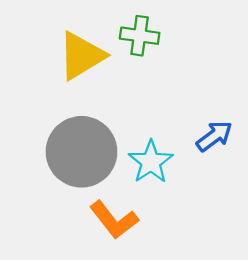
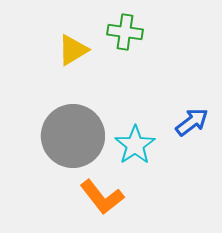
yellow triangle: (82, 56) -> (73, 50), size x0.7

